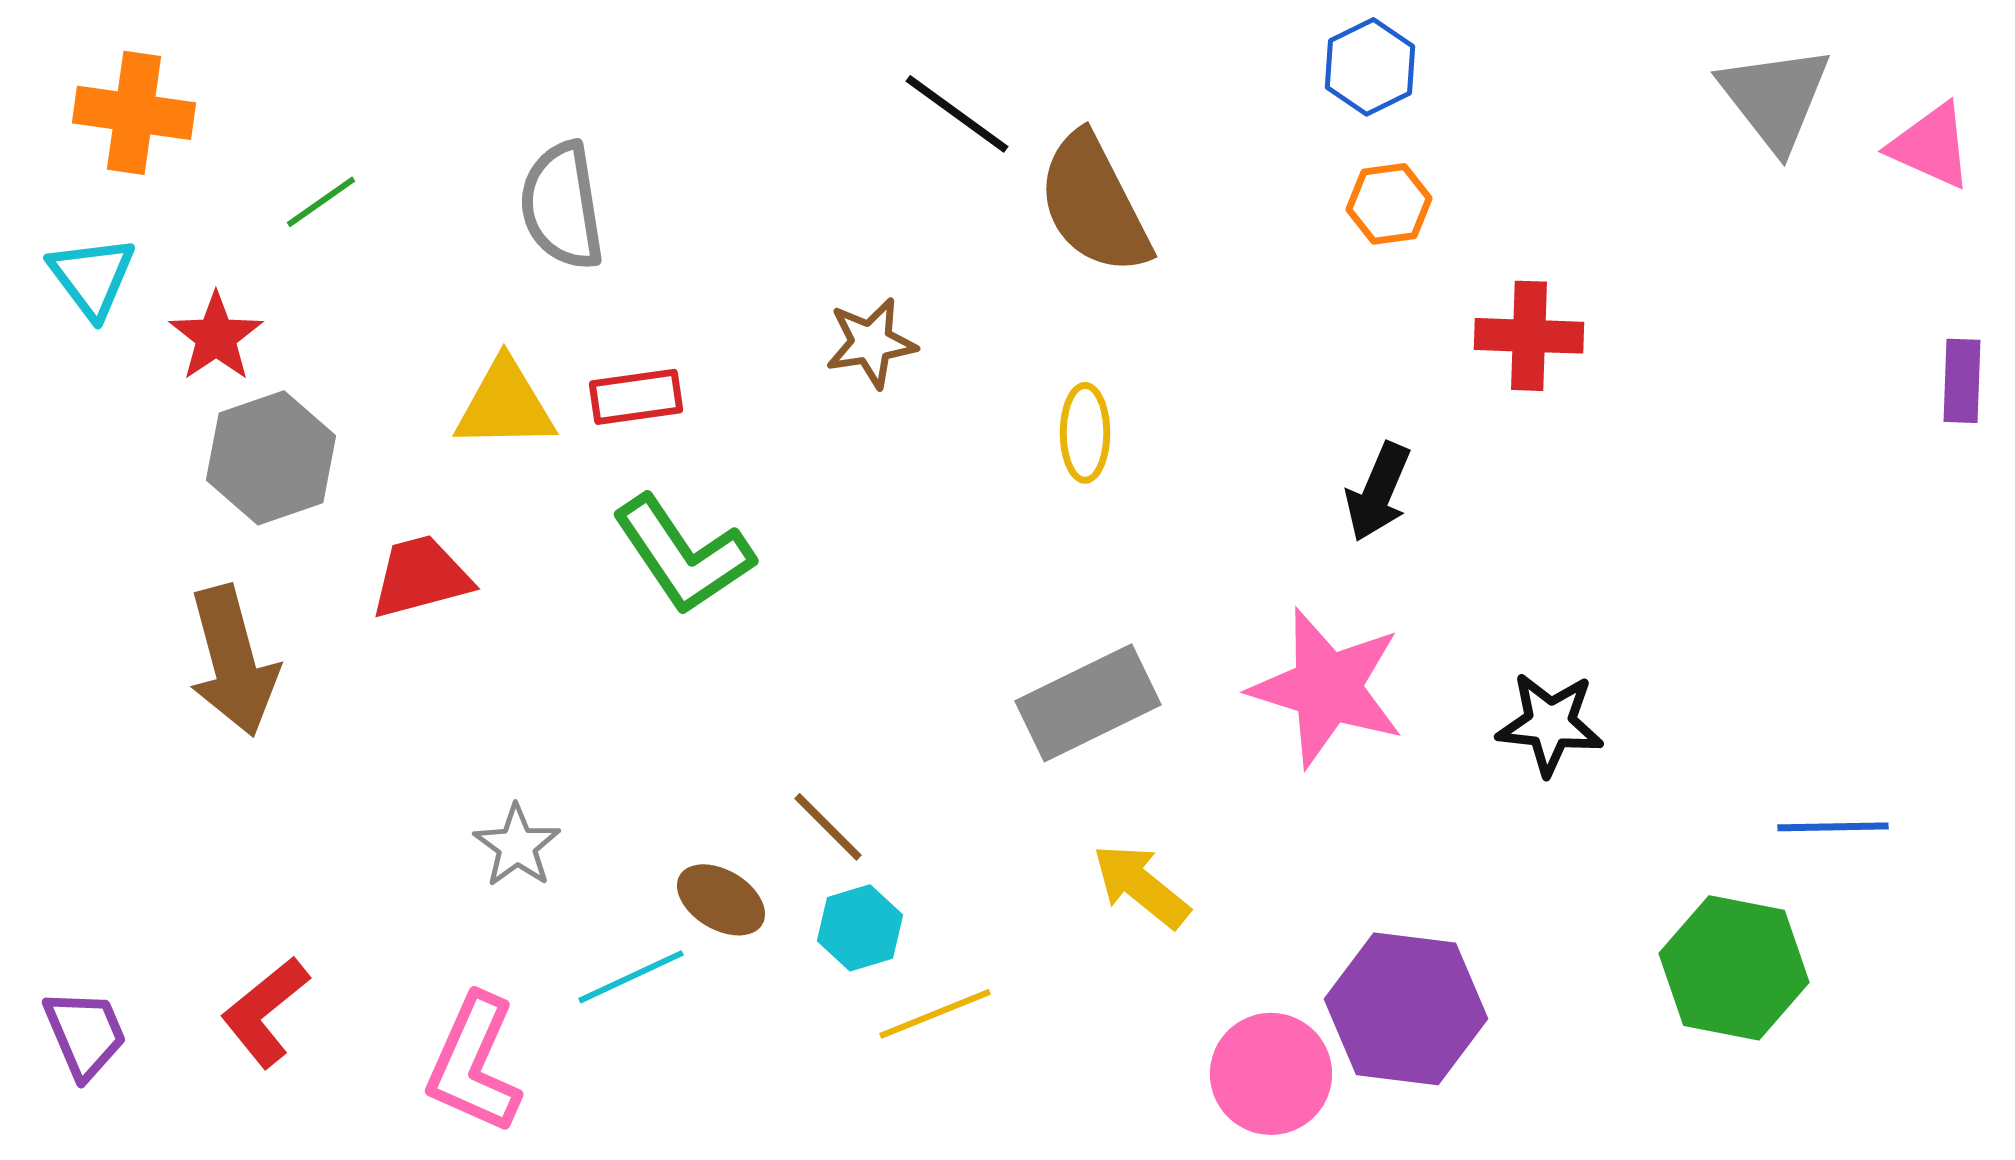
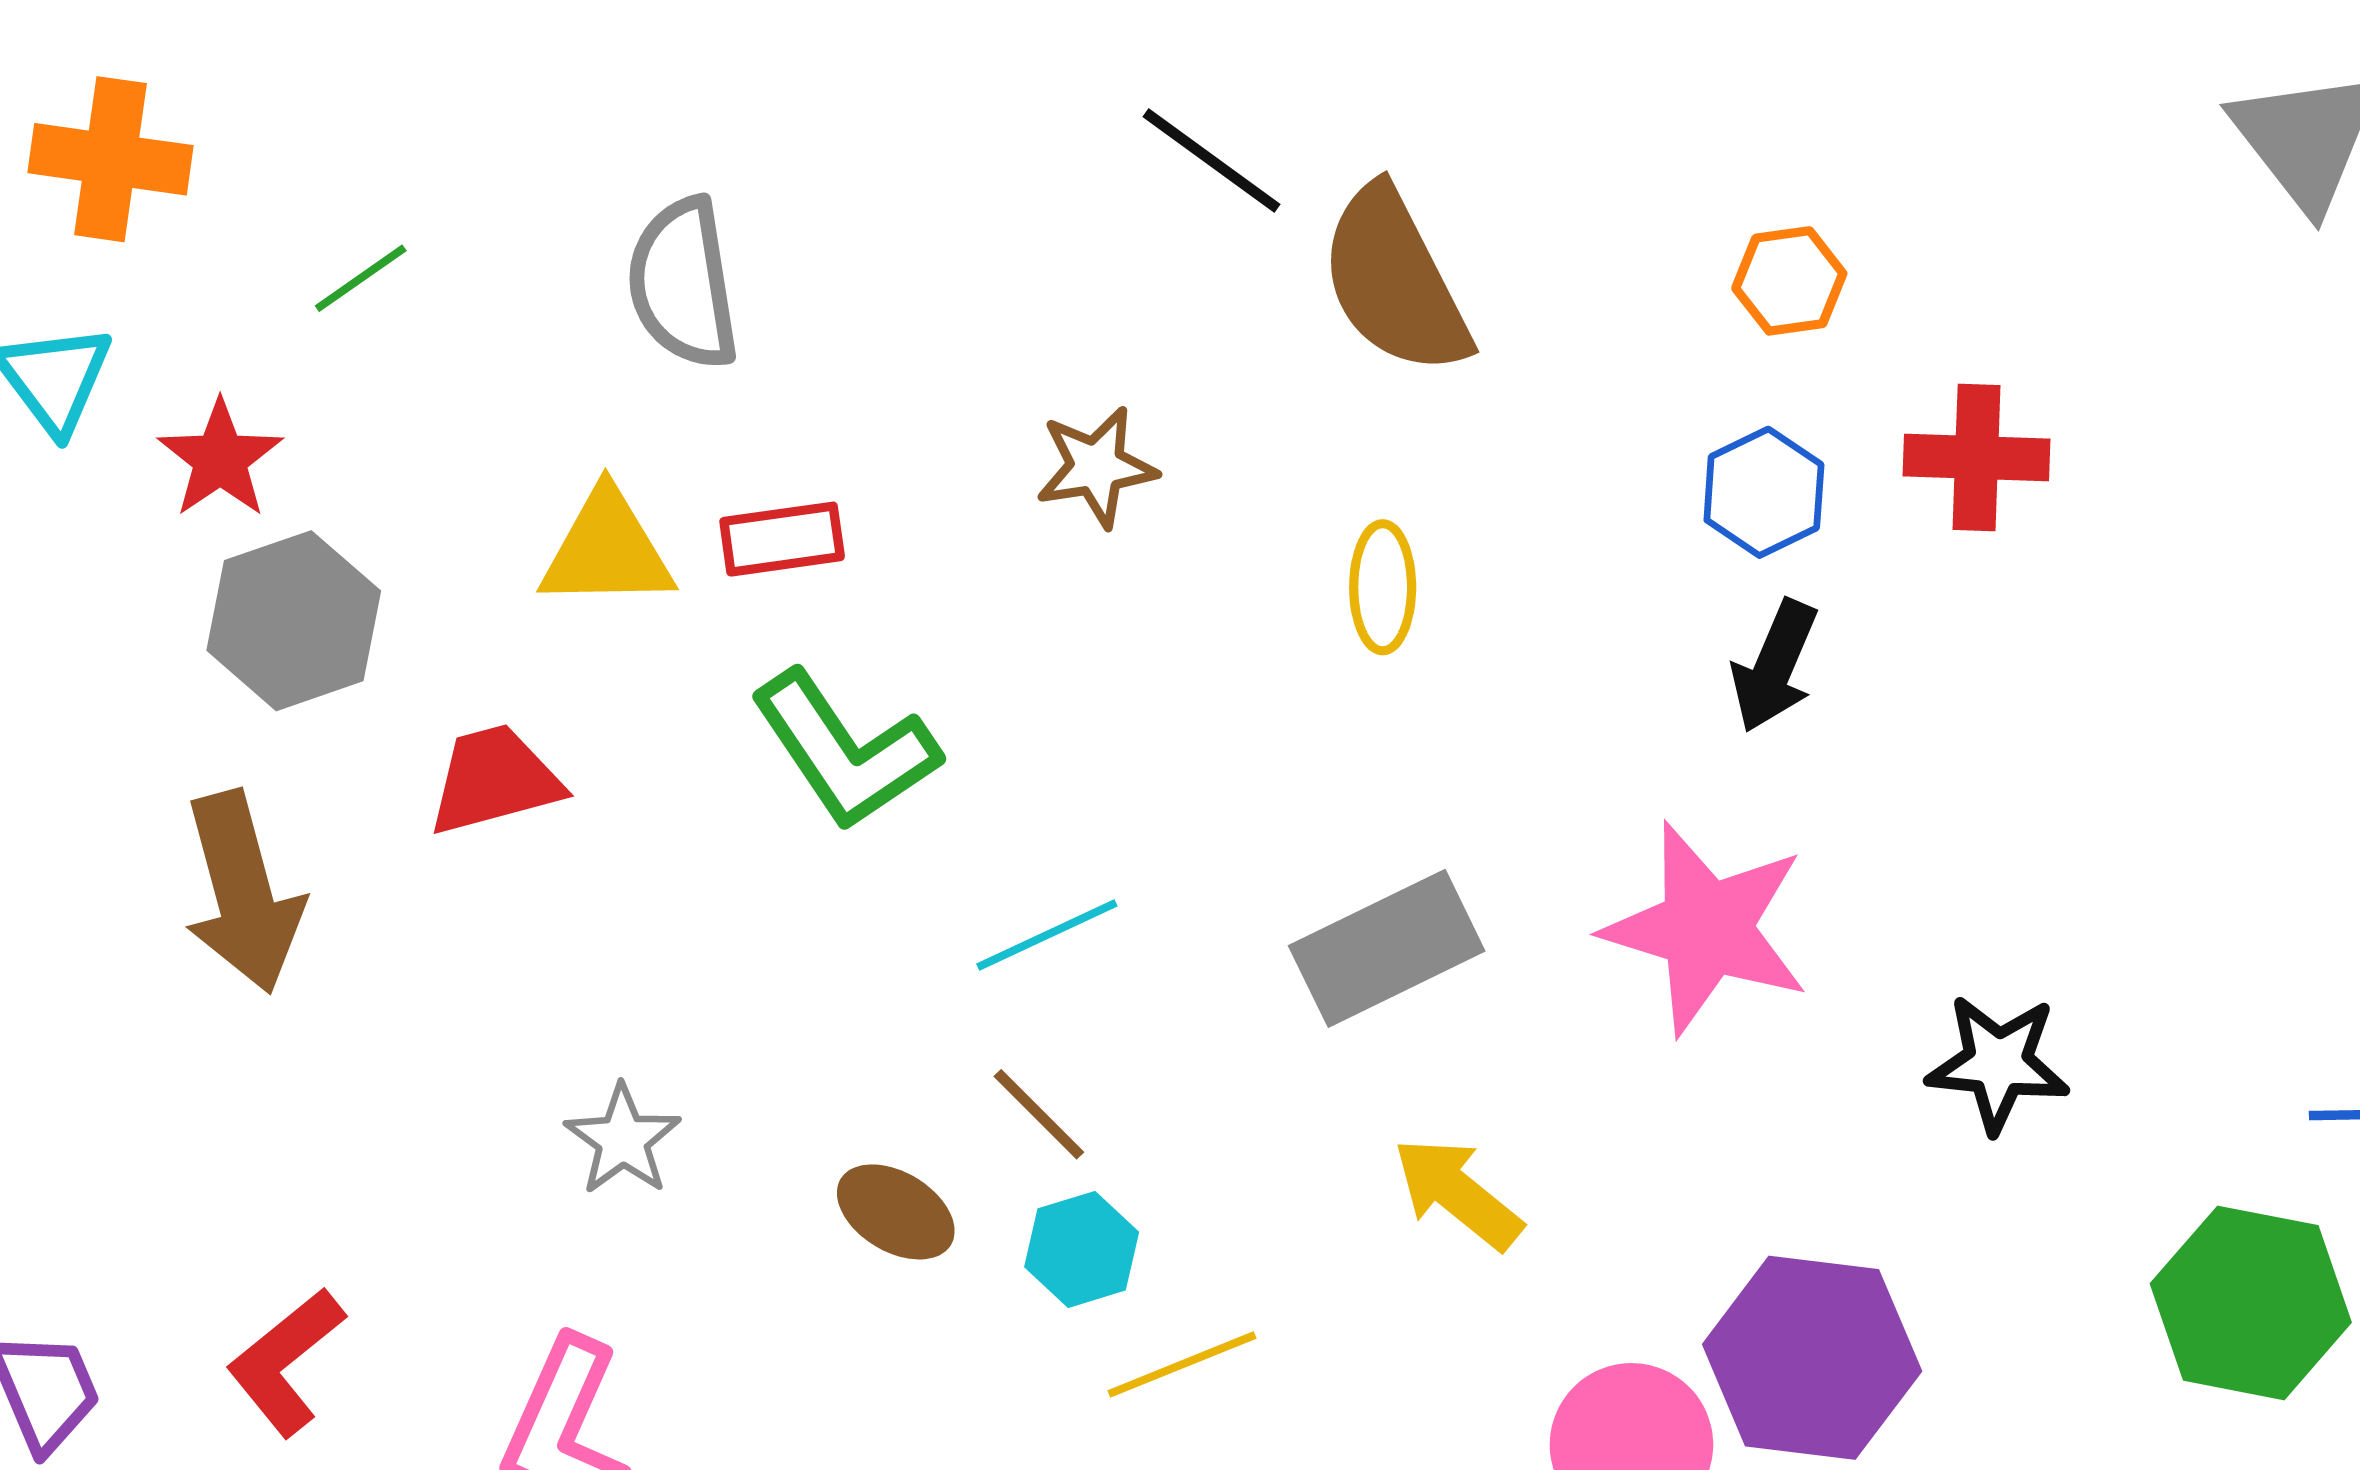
blue hexagon: (1370, 67) -> (1764, 492), moved
black star: (1550, 724) -> (1998, 1063), moved
cyan line: (631, 977) -> (1047, 935), moved

